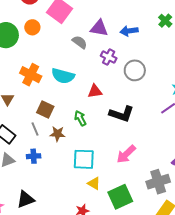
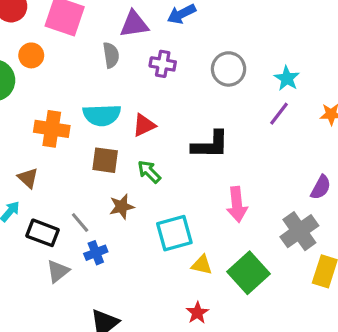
gray semicircle: (80, 42) -> (111, 55), turned 63
gray circle: (135, 70) -> (229, 69), moved
red triangle: (95, 91) -> (144, 125), moved
brown square: (45, 109) -> (105, 160), moved
gray line: (35, 129) -> (80, 222), moved
pink arrow: (126, 154) -> (237, 204), turned -35

